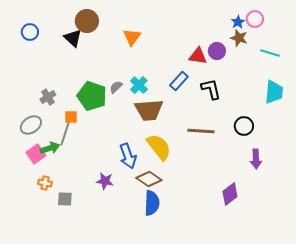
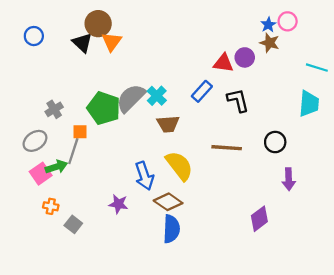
orange triangle: (132, 37) -> (112, 42), moved
cyan line: (270, 53) -> (317, 68), moved
gray semicircle: (116, 87) -> (131, 98), size x2.0
brown trapezoid: (149, 110) -> (168, 124), size x0.7
gray square: (65, 199) -> (73, 224), turned 35

